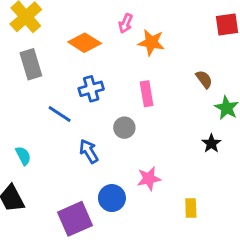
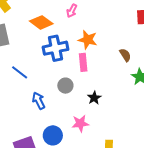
orange star: (151, 42) -> (88, 40), moved
blue cross: (91, 89) -> (56, 48), moved, size x1.4
black star: (211, 143) -> (94, 98), moved

